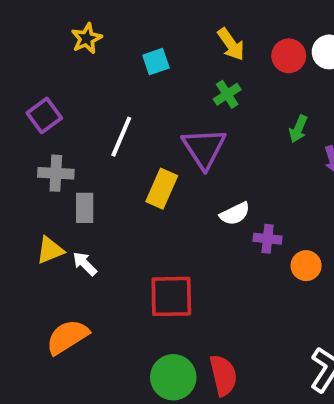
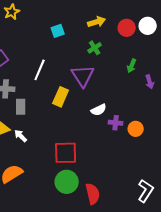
yellow star: (87, 38) -> (12, 12), moved
yellow arrow: (231, 44) -> (97, 22), turned -72
orange circle: (306, 266) -> (136, 129), moved
green circle: (173, 377) -> (67, 182), moved

